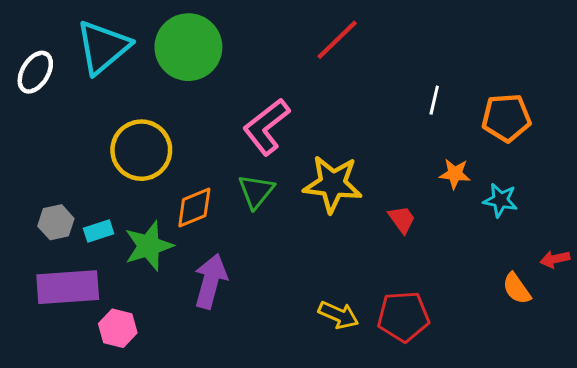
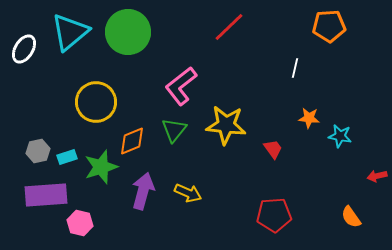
orange pentagon: (506, 118) -> (329, 26), moved
orange semicircle: (517, 289) -> (351, 217), moved
yellow arrow: (339, 315) -> (188, 193), moved

